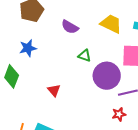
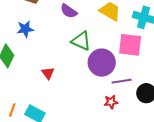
green triangle: (85, 56) -> (81, 41), size x1.5

